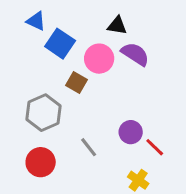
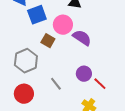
blue square: (60, 44) -> (37, 15), turned 36
purple semicircle: (135, 54) -> (82, 38), moved

